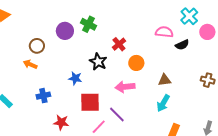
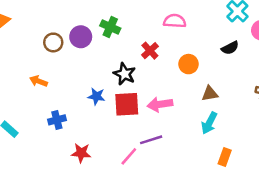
pink semicircle: (164, 32) -> (175, 21), moved
brown circle: (37, 46) -> (53, 42), moved
orange circle: (136, 63) -> (189, 64), moved
red square: (90, 102) -> (127, 104), moved
purple line: (117, 114) -> (151, 140), turned -60

